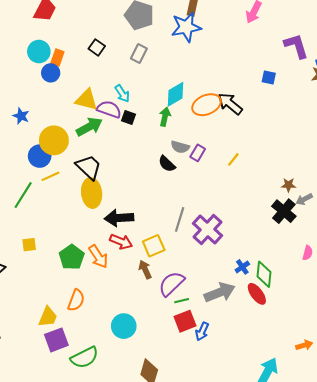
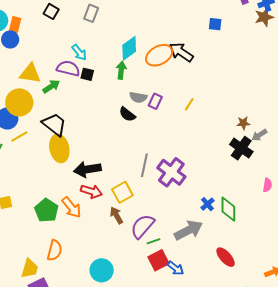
yellow triangle: (87, 100) -> (30, 73), moved
green arrow: (89, 127) -> (51, 86), size x0.7
red ellipse: (257, 294) -> (226, 257), moved
blue arrow: (202, 331) -> (176, 268), turned -72

